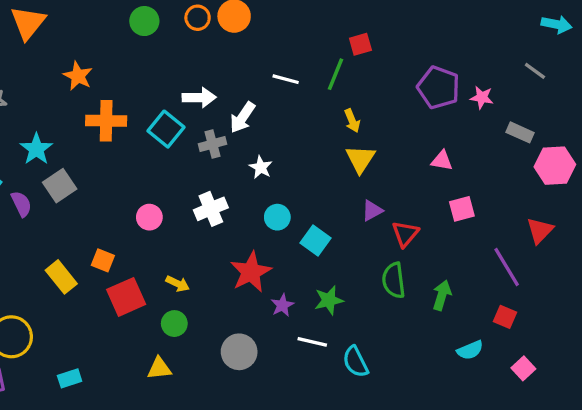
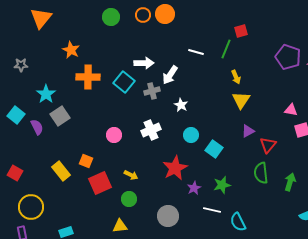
pink triangle: (442, 161) -> (291, 110), moved

